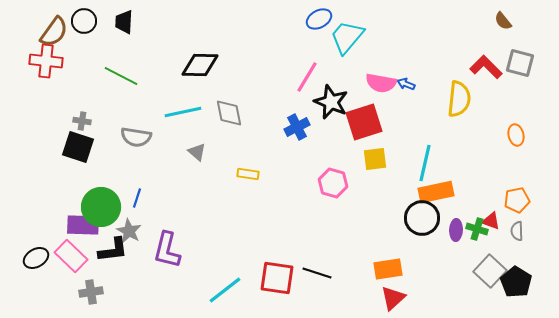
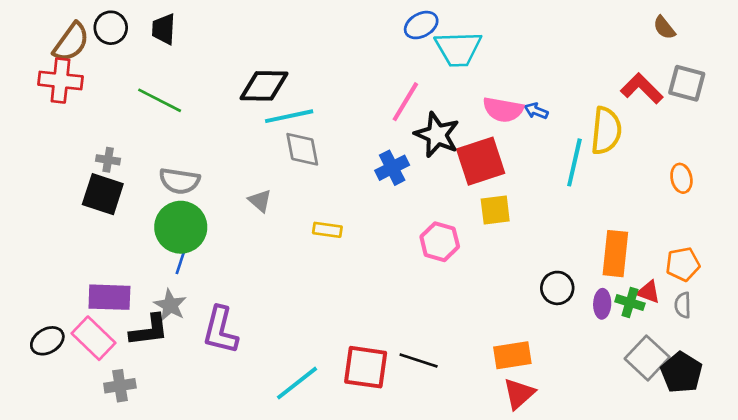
cyan trapezoid: (347, 37) -> (458, 49), turned -132
cyan line: (183, 112) -> (289, 116), moved
cyan line: (425, 163) -> (574, 162), moved
orange rectangle: (436, 192) -> (615, 254), moved, turned -72
green circle: (101, 207) -> (181, 227), moved
black circle: (422, 218) -> (557, 288), size x0.7

